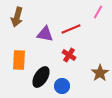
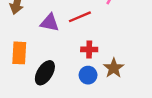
red cross: (69, 55) -> (89, 49), moved, turned -32
blue circle: (62, 86) -> (88, 75), moved

